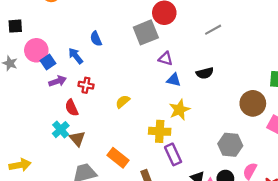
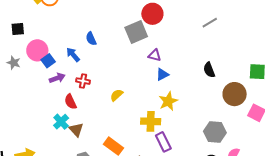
gray line: (213, 30) -> (210, 23), moved
black semicircle: (205, 73) -> (209, 70), moved, turned 84
blue triangle: (174, 80) -> (162, 74), turned -40

